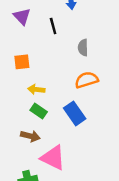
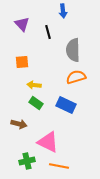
gray semicircle: (83, 48) -> (73, 50), size x1.6
blue rectangle: (75, 113) -> (66, 105), turned -30
brown arrow: (30, 136) -> (19, 124), moved

